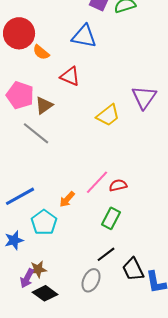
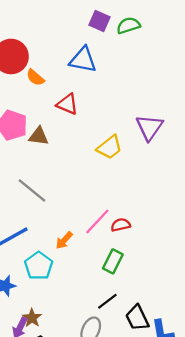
brown triangle: (44, 105) -> (39, 136), turned 42
gray line: (36, 133) -> (32, 190), moved
brown star: (38, 269) -> (32, 318), turned -30

